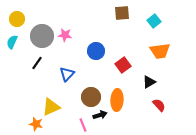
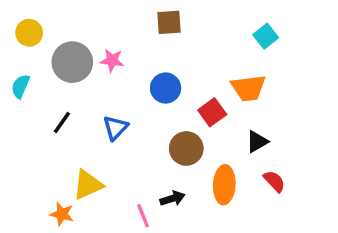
brown square: (122, 13) -> (169, 22), moved
cyan semicircle: (12, 42) -> (20, 86), moved
orange trapezoid: (160, 51) -> (248, 88), moved
black line: (37, 63) -> (62, 123), moved
brown circle: (91, 97) -> (186, 148), moved
orange ellipse: (117, 100) -> (224, 185), moved

